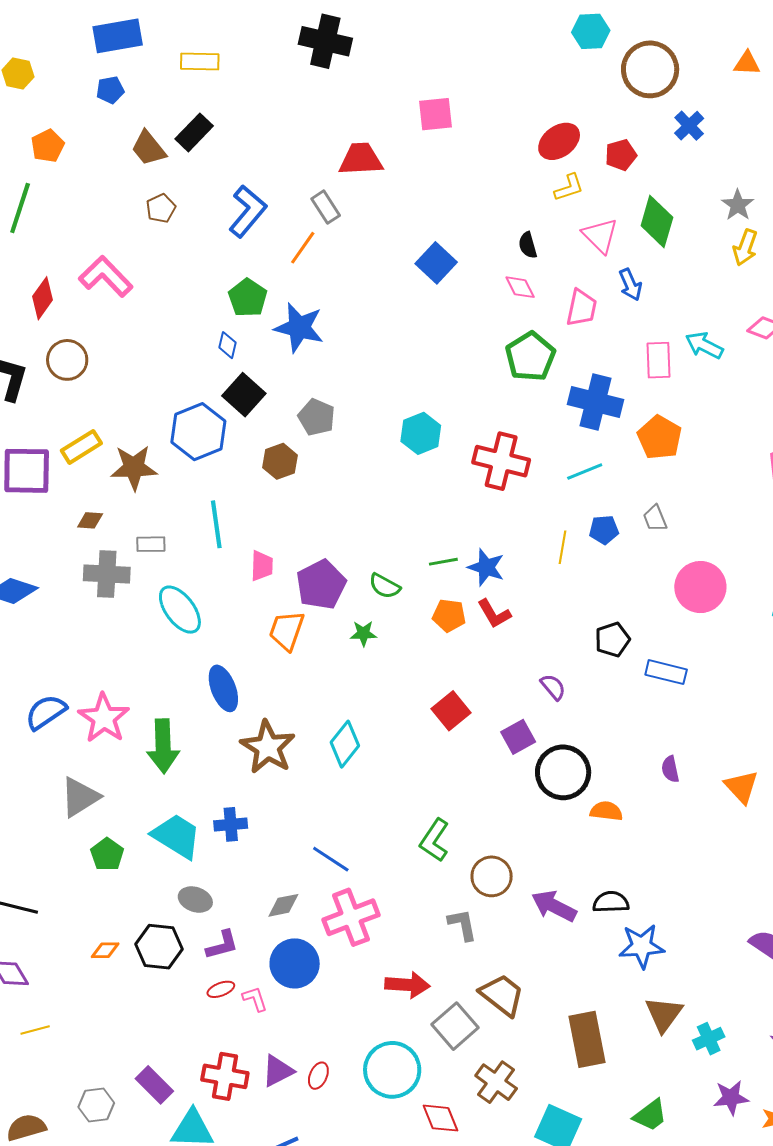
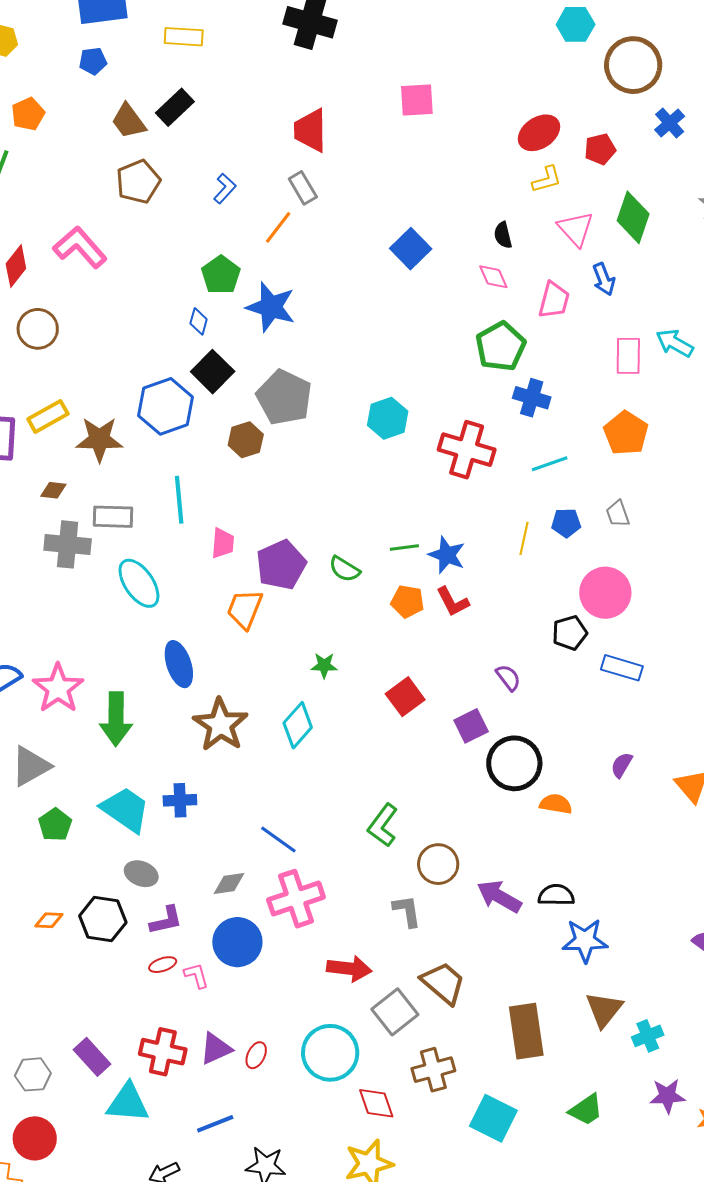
red trapezoid: (361, 159) -> (310, 130), moved, turned -90
brown pentagon: (161, 208) -> (138, 182), size x1.5
blue L-shape: (248, 211) -> (225, 189), size x0.6
blue cross: (595, 402) -> (532, 398), moved, size x0.7
gray pentagon: (317, 417) -> (284, 397), size x1.5
gray rectangle: (151, 544) -> (113, 517), size x1.4
pink circle: (700, 587) -> (605, 593), moved
green star: (363, 633) -> (324, 665), moved
purple semicircle: (670, 769) -> (622, 765), turned 40
brown cross: (496, 1082) -> (433, 1070), turned 36

